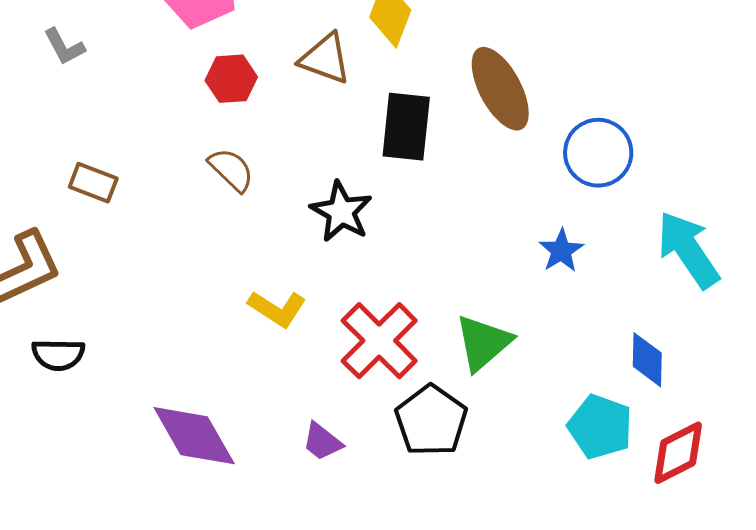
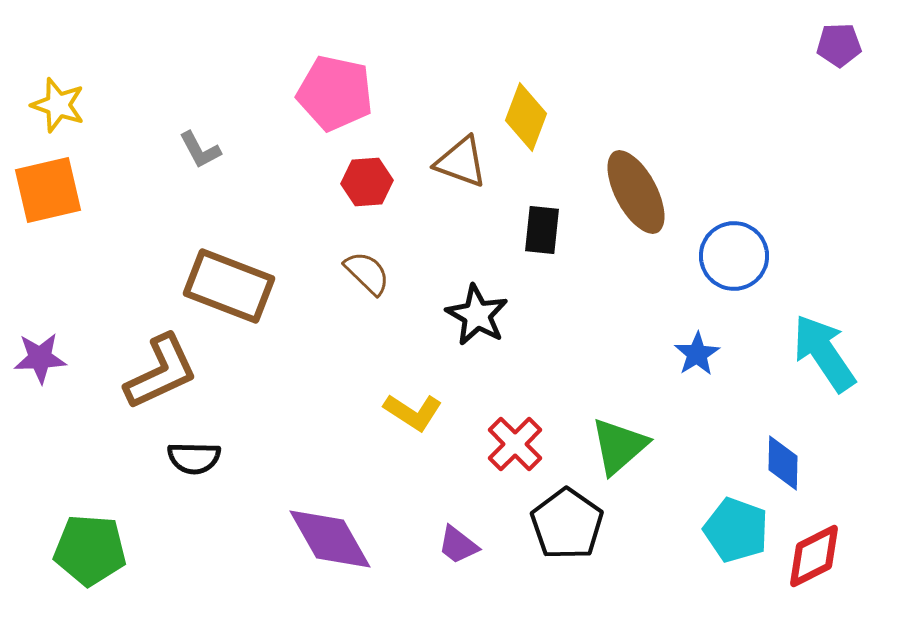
black rectangle: (406, 127) -> (542, 230), size x0.7
brown rectangle: (93, 183) -> (229, 286), size x1.8
red cross: (379, 341) -> (515, 444), size x0.7

